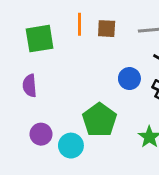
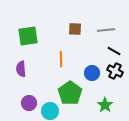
orange line: (80, 24) -> (61, 59), moved
blue circle: (129, 79) -> (92, 73), moved

